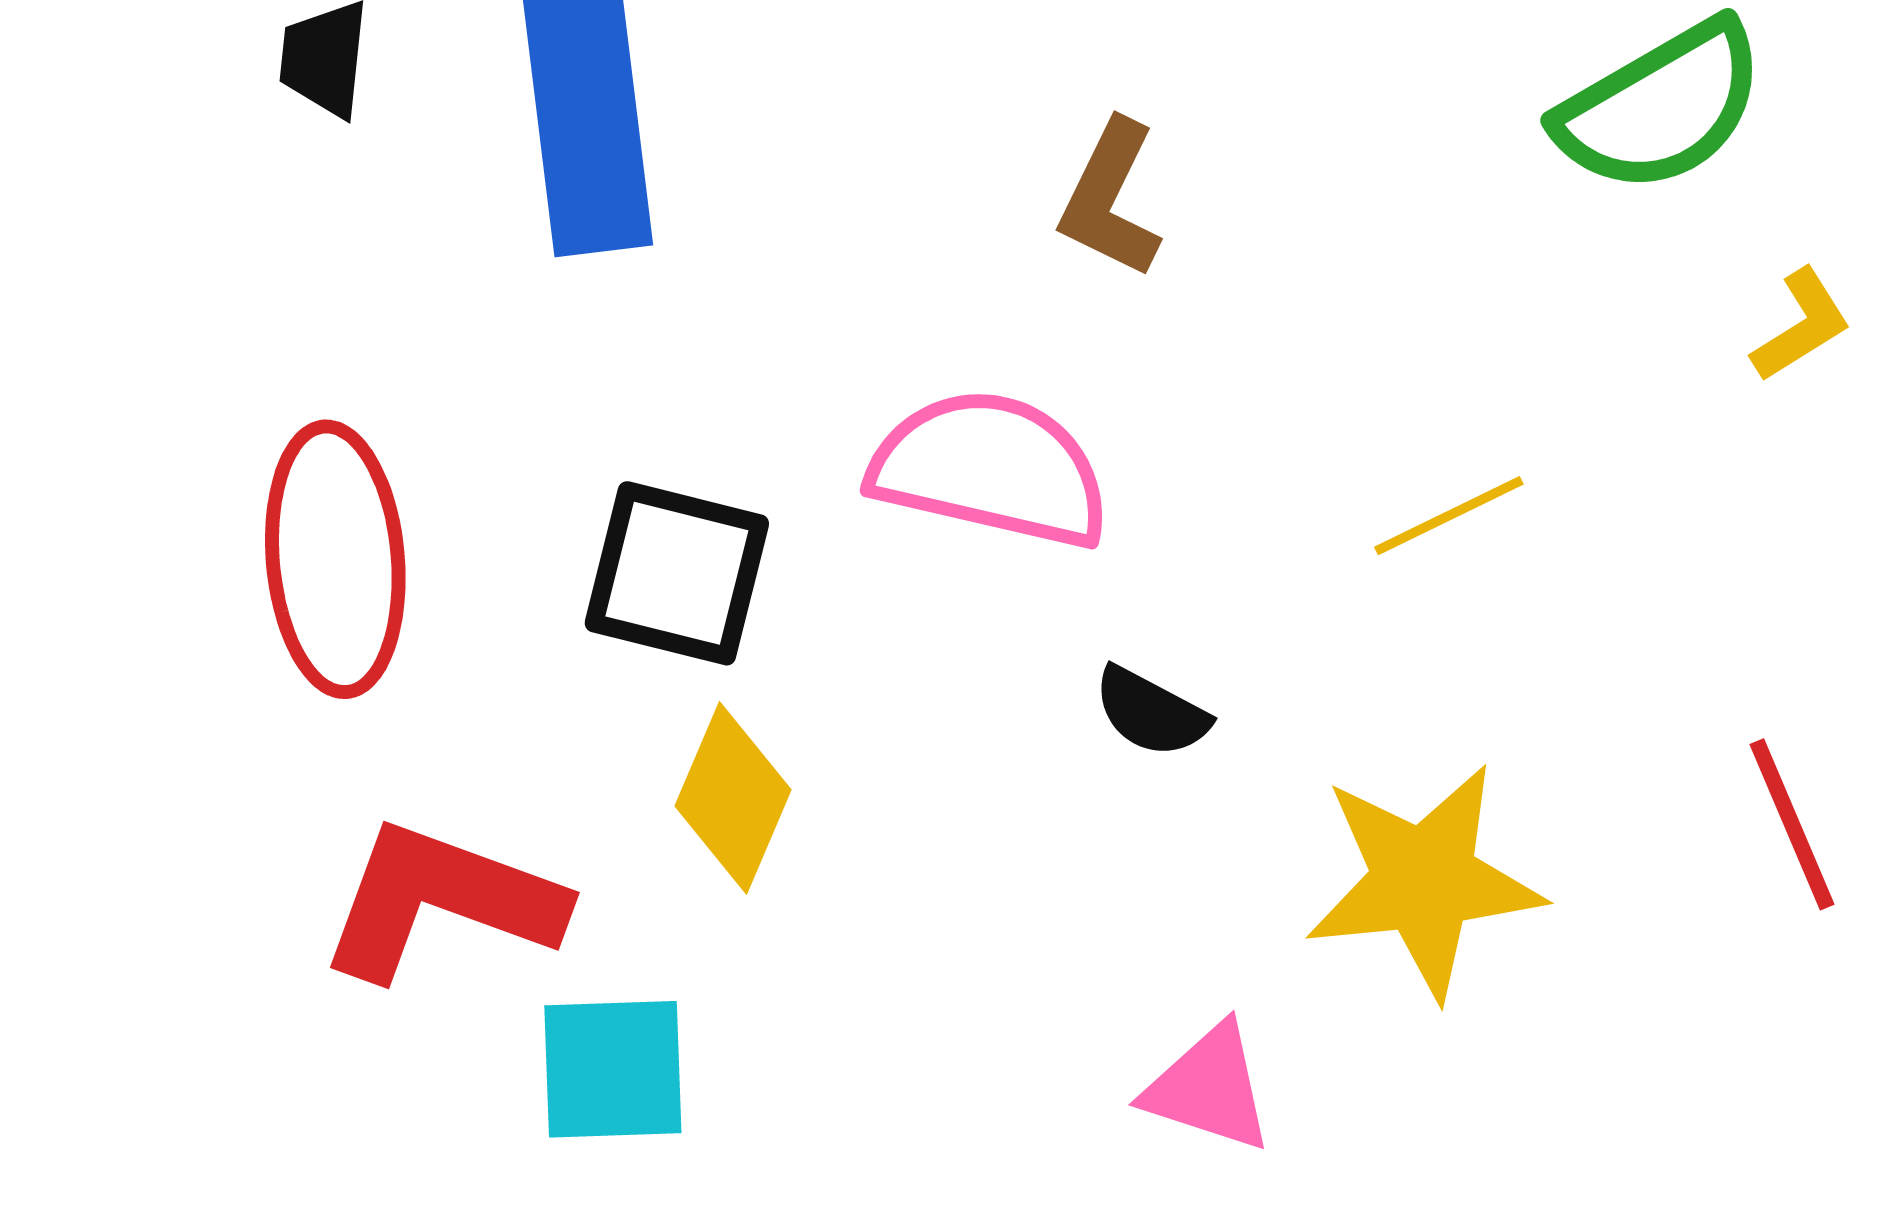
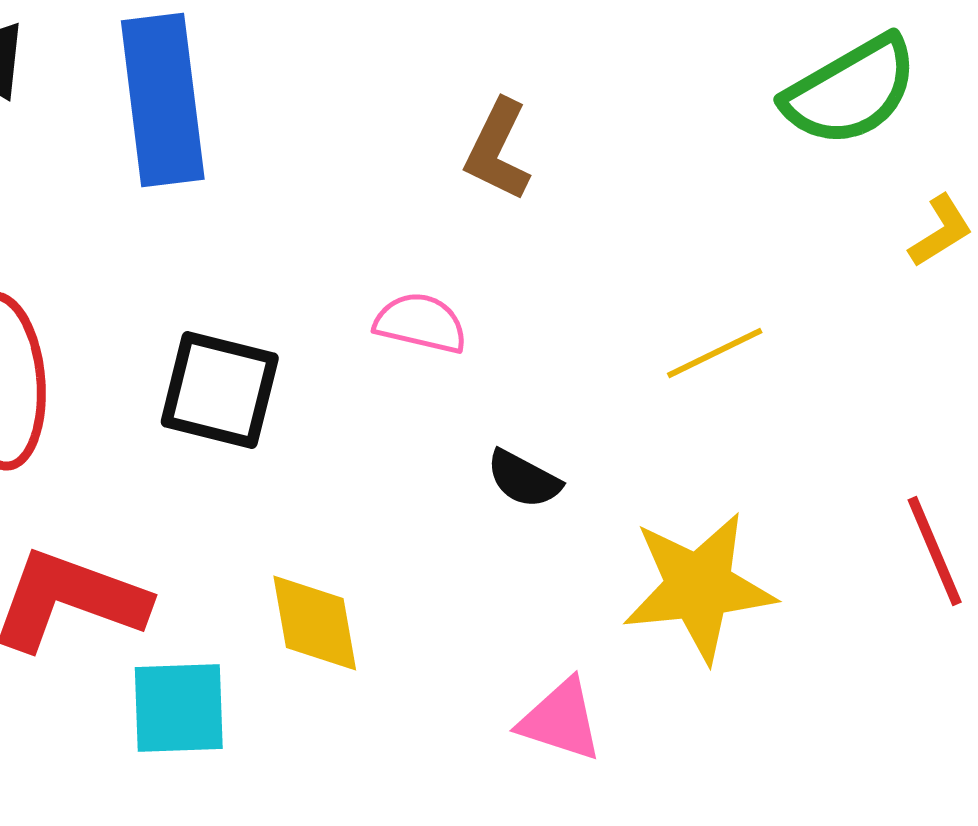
pink semicircle: (990, 469) -> (421, 323), size x0.6
yellow diamond: (733, 798) -> (315, 623), moved, turned -33

